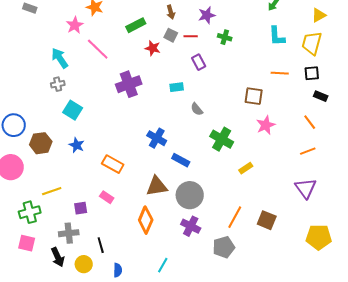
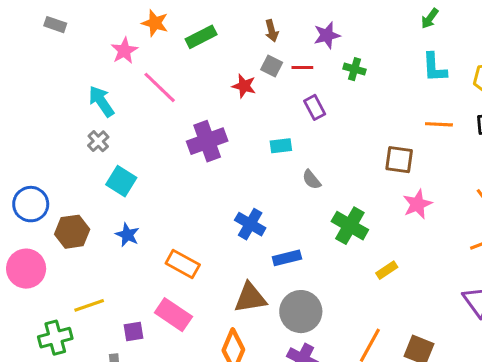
green rectangle: (136, 25) -> (201, 37), moved
gray cross: (58, 84) -> (98, 141), turned -32
blue rectangle: (181, 160) -> (287, 258), turned -42
pink rectangle: (107, 197) -> (173, 315), size x1.6

